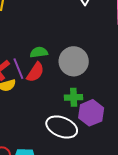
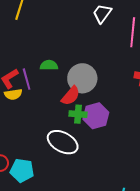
red semicircle: (35, 72) -> (71, 96), moved
purple hexagon: (91, 113) -> (96, 116), moved

